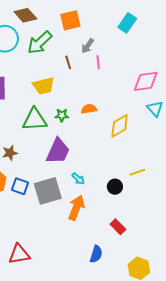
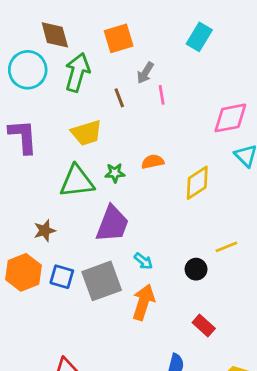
brown diamond: (25, 15) -> (55, 35), turned 30
green arrow: (40, 43) -> (77, 72), turned 152

